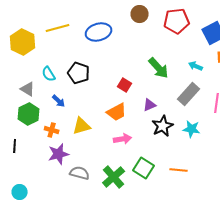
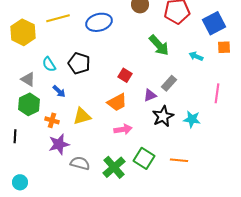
green arrow: (159, 68) -> (159, 45), moved
gray rectangle: (189, 94) -> (169, 83), moved, size x0.7

